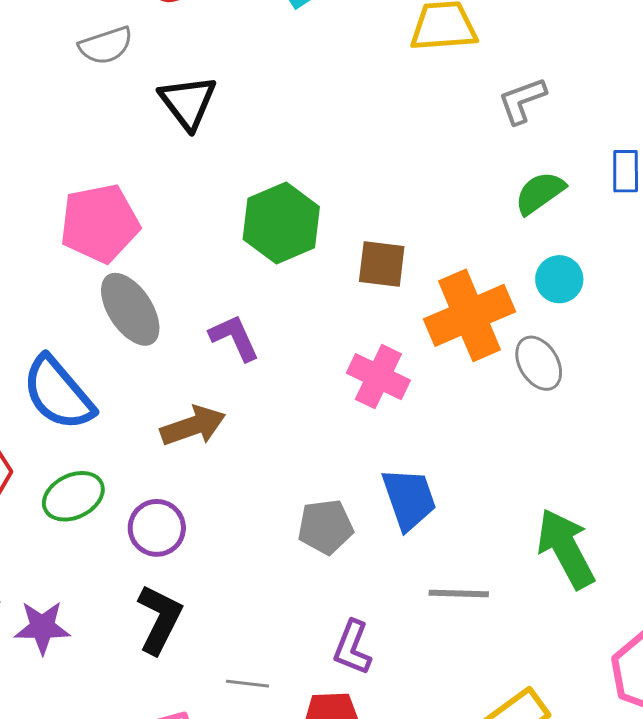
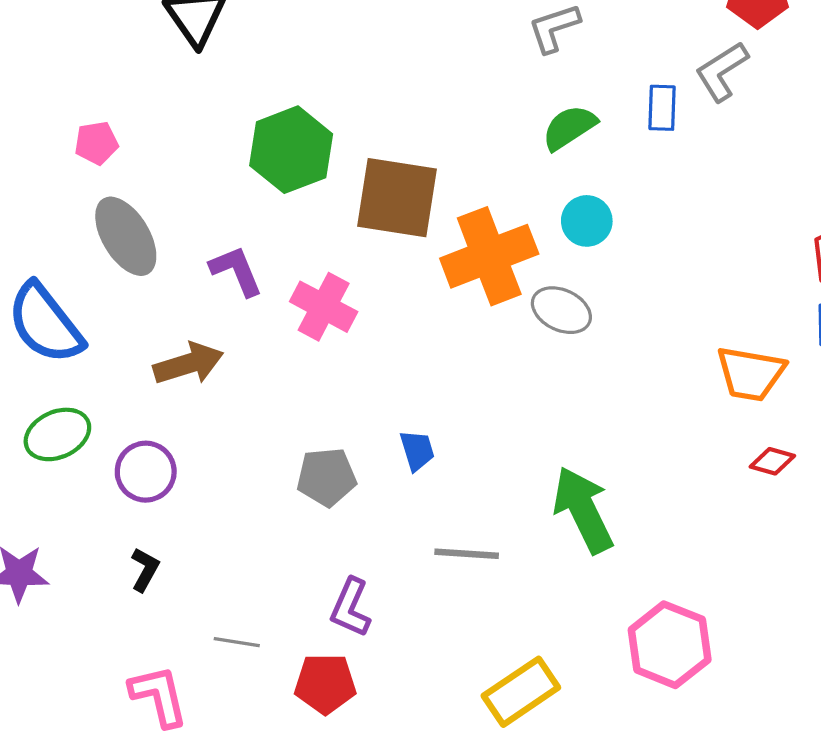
pink pentagon: (100, 223) -> (96, 143), size x0.5
brown square: (382, 264) -> (397, 198), size x1.6
gray ellipse: (539, 363) -> (561, 310), turned -36
pink cross: (378, 377) -> (324, 307), moved
blue trapezoid: (409, 499) -> (417, 450), size x0.6
black L-shape: (159, 619) -> (145, 569), size x0.6

